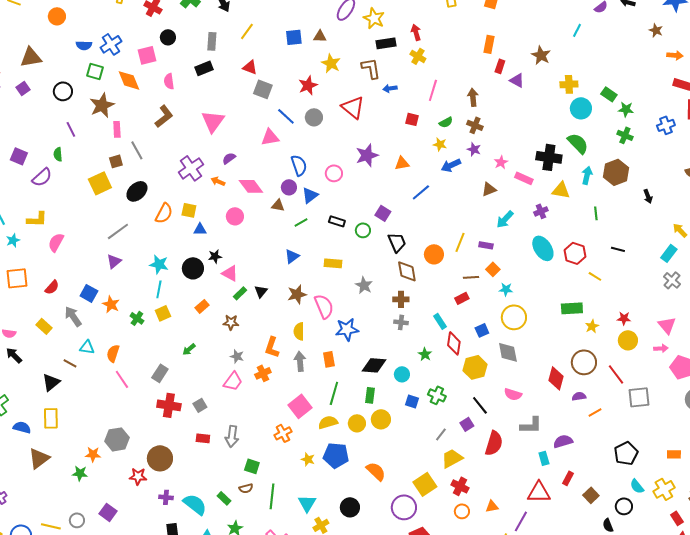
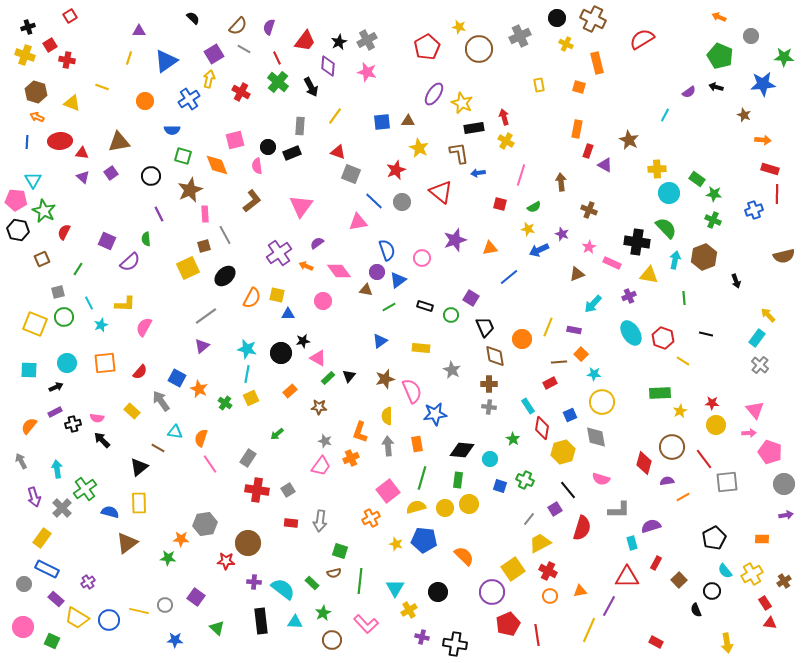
black circle: (168, 37) -> (268, 147), moved
blue cross: (111, 44) -> (189, 99), moved
brown cross: (475, 125) -> (589, 210), moved

